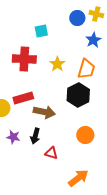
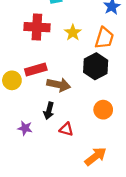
purple star: (13, 137) -> (25, 128), moved

